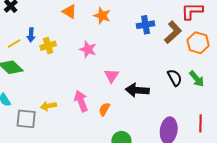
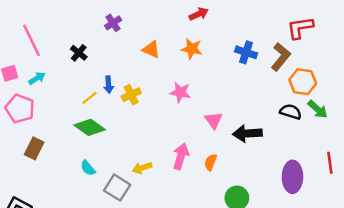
blue cross: (146, 25) -> (246, 52), turned 36
orange hexagon: (198, 43) -> (303, 82), moved
black semicircle: (175, 78) -> (291, 112), turned -36
pink arrow: (81, 101) -> (181, 156), turned 45
gray square: (26, 119) -> (117, 188), turned 35

